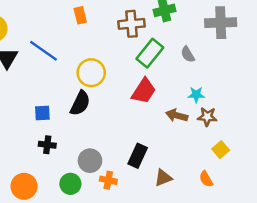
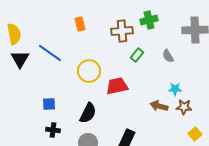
green rectangle: (150, 53) -> (137, 55), size x0.6
red trapezoid: (144, 91) -> (117, 86), moved, turned -135
black semicircle: (80, 103) -> (88, 113), moved

